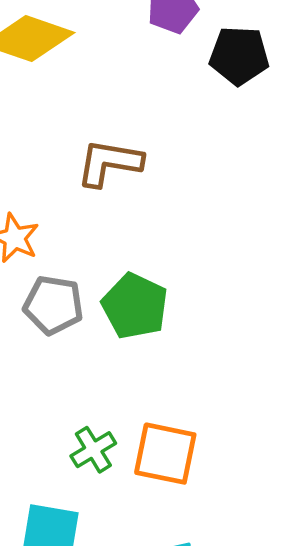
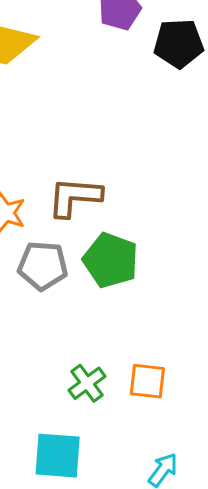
brown L-shape: (109, 163) -> (75, 197), moved
orange square: (165, 454) -> (147, 381), size x0.7

